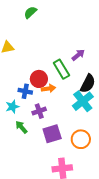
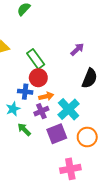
green rectangle: (61, 69) -> (36, 59), moved
orange arrow: (48, 88) -> (46, 96), moved
cyan cross: (83, 101) -> (69, 109), moved

